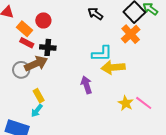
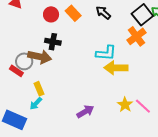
orange rectangle: (25, 29) -> (73, 13), moved
red rectangle: (27, 43) -> (16, 71), moved
brown arrow: (36, 64) -> (40, 57), turned 30
purple arrow: (86, 85) -> (85, 112), moved, turned 72

